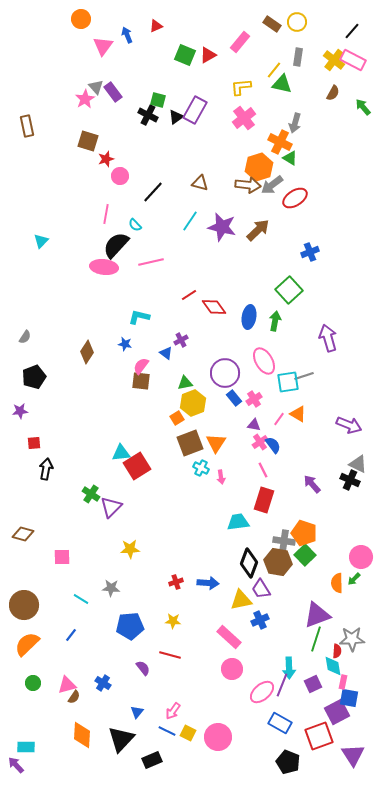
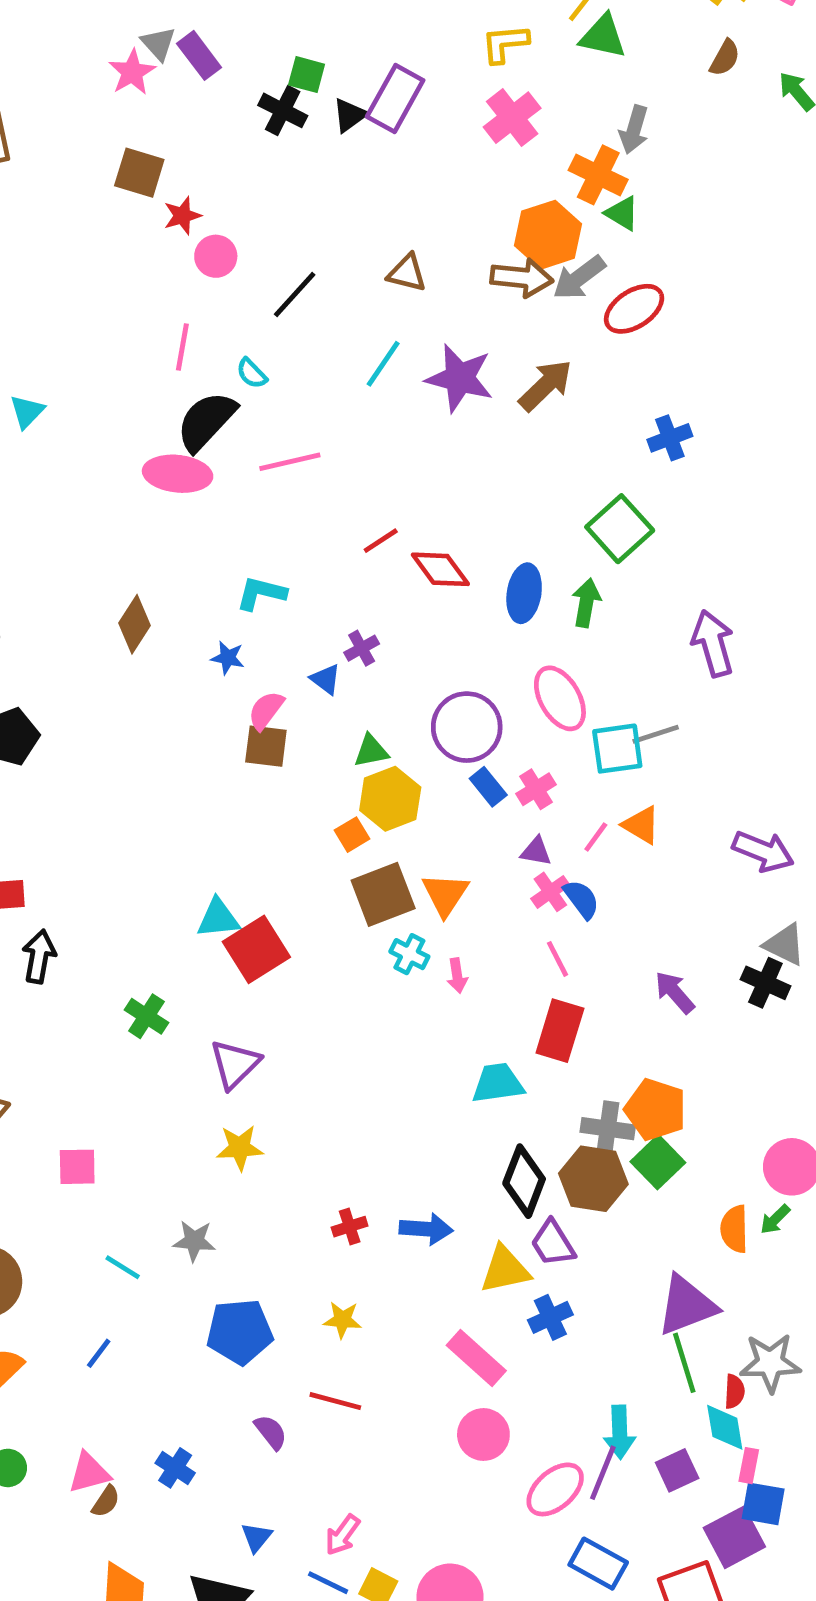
brown diamond: (87, 352) -> (135, 624), moved
purple triangle: (111, 507) -> (235, 1064), moved
green line: (316, 639) -> (684, 1363), turned -35

